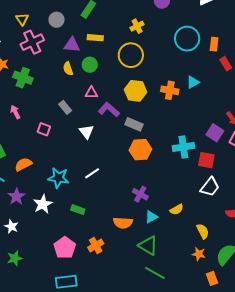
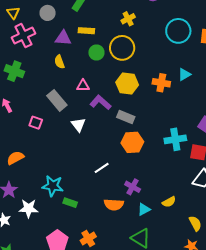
green circle: (90, 65) -> (96, 52), moved
gray rectangle: (65, 107) -> (57, 100), size x1.5
white line: (92, 173) -> (102, 168), moved
cyan star: (58, 178) -> (53, 186), moved
white star: (43, 204) -> (29, 208), moved, turned 30
orange semicircle: (123, 223) -> (114, 205), moved

